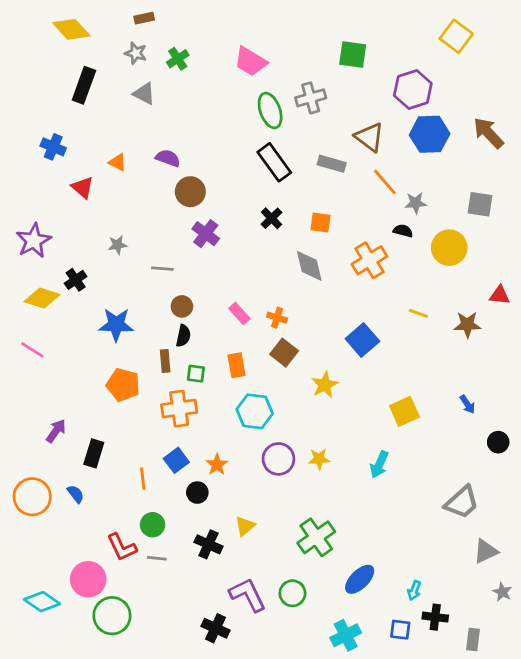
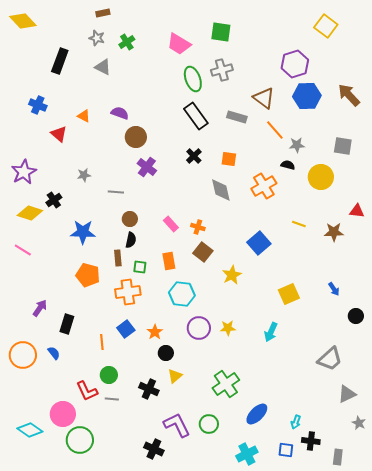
yellow diamond: (71, 29) -> (23, 21), moved
green square: (353, 55) -> (221, 32), moved
black circle: (197, 493) -> (166, 353), moved

